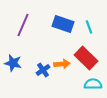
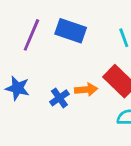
blue rectangle: (63, 24) -> (71, 31), moved

